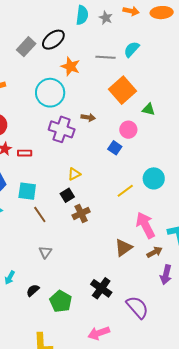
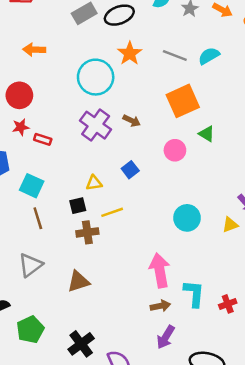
blue square: (115, 148) -> (130, 170), moved
yellow line: (125, 191) -> (112, 212), moved
brown triangle: (124, 248) -> (78, 282), moved
gray triangle: (45, 252) -> (30, 265), size x1.5
black cross: (101, 288) -> (81, 344), moved

